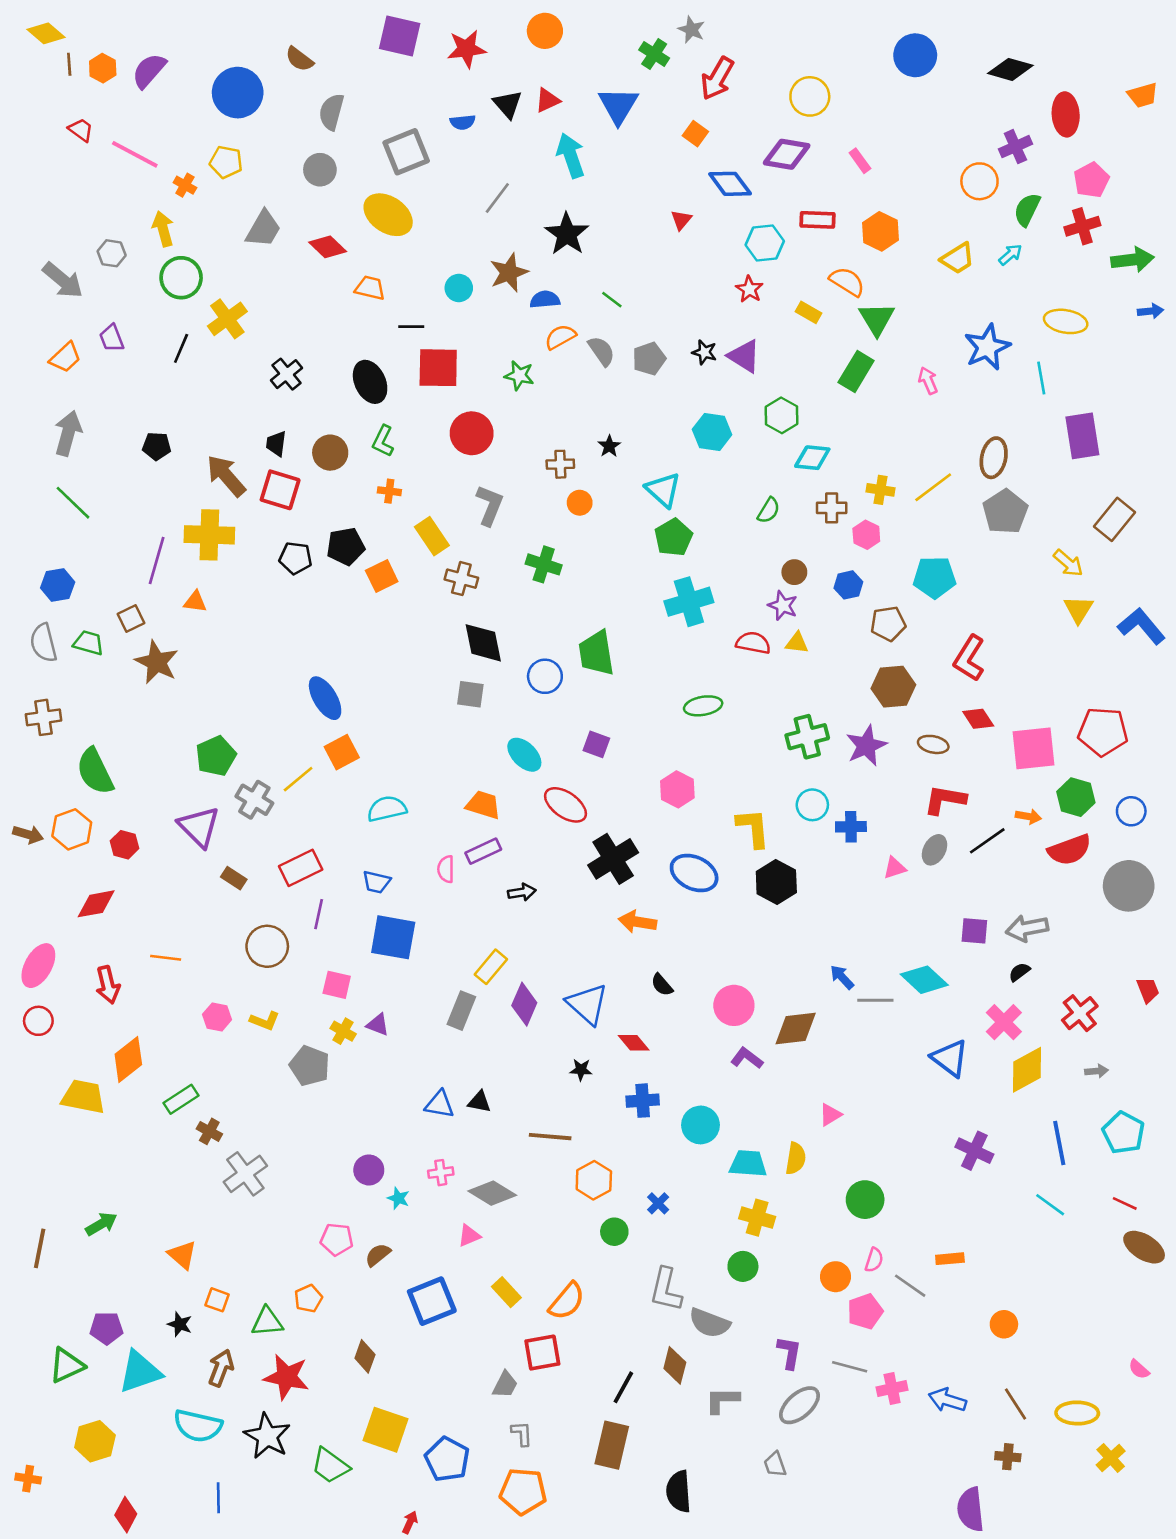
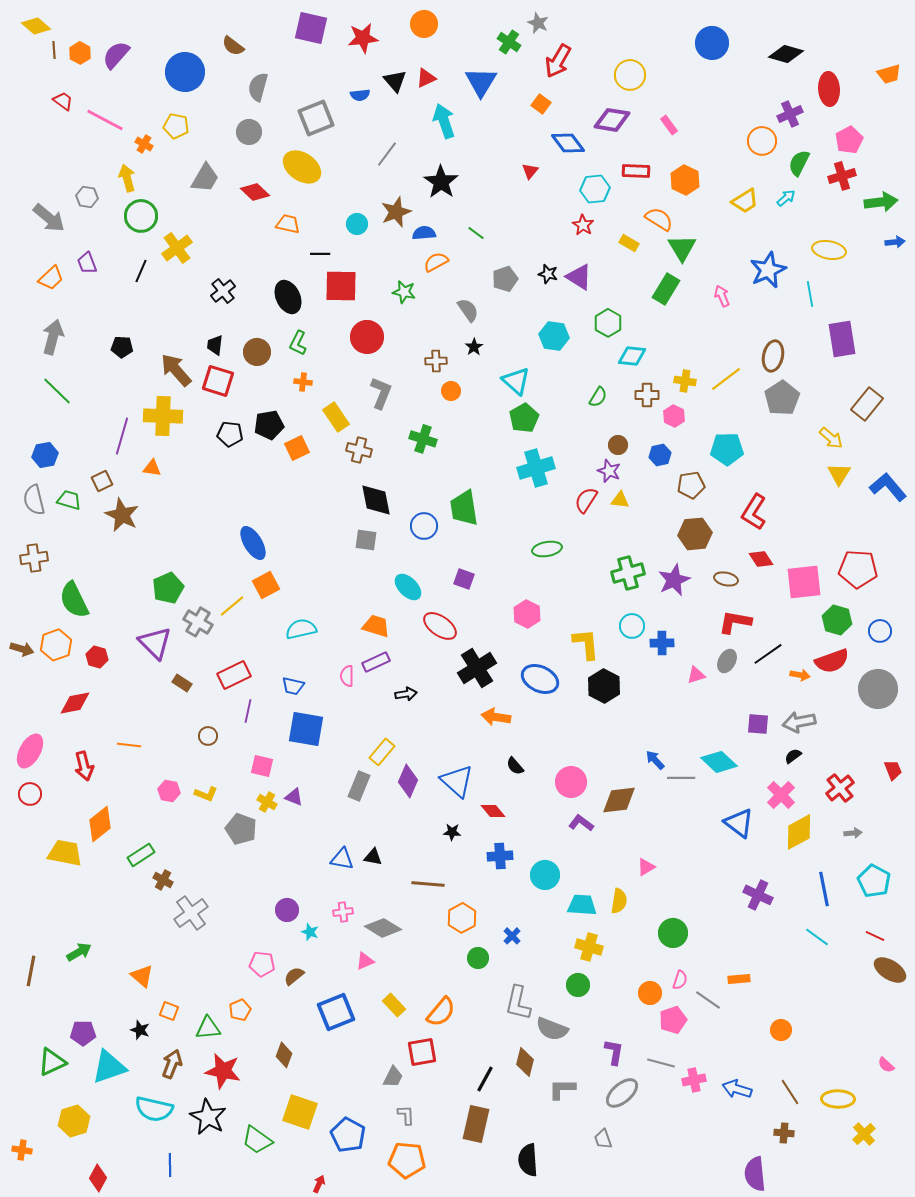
gray semicircle: (601, 351) -> (468, 310), moved
red semicircle: (753, 643) -> (586, 500), turned -68
orange arrow: (1028, 816) -> (800, 675), moved
brown circle: (267, 946) -> (208, 736), size x0.6

